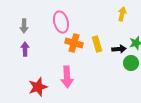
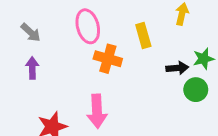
gray arrow: (24, 26) -> (31, 32), turned -48
yellow rectangle: (97, 44) -> (143, 36), moved

